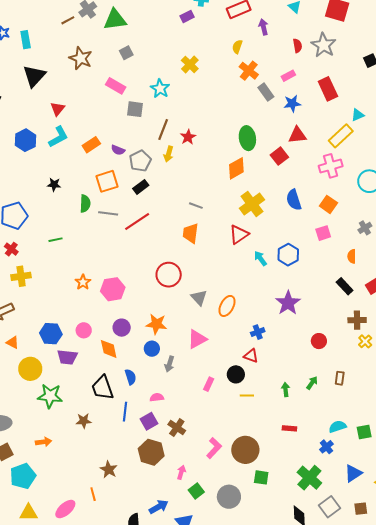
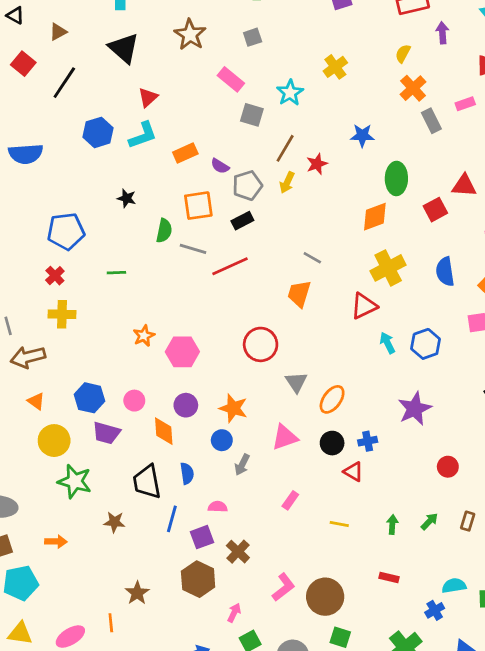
black triangle: (34, 76) -> (124, 48), turned -40
blue star: (292, 103) -> (362, 135), moved
black circle: (236, 374) -> (332, 443), moved

